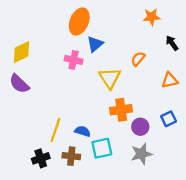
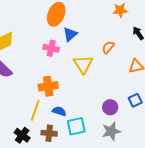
orange cross: (121, 110) -> (48, 86), moved
black cross: (41, 158) -> (22, 135), turned -35

